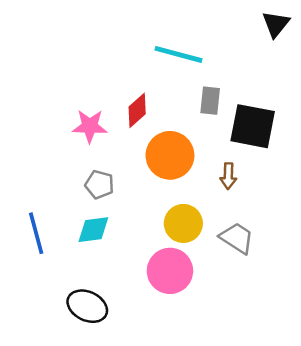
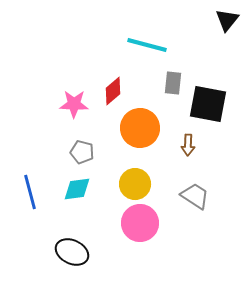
yellow circle: (183, 223) -> (135, 184), moved

